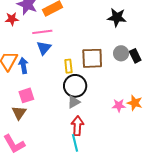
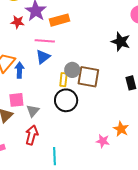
gray circle: (121, 53) -> (72, 70), moved
gray triangle: (74, 102) -> (33, 111), moved, turned -32
pink star: (119, 105) -> (103, 141), moved
red arrow: (77, 126) -> (32, 135), moved

